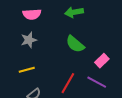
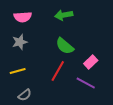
red line: (68, 83) -> (58, 71), moved

